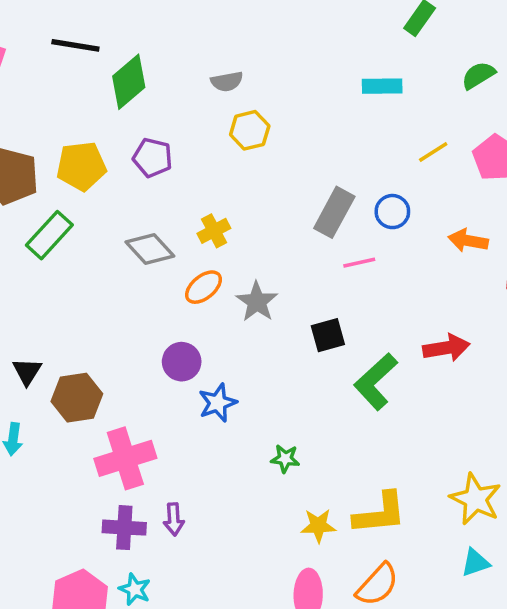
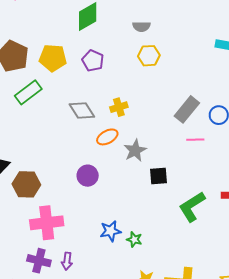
black square: (328, 335) -> (159, 176), moved
blue star: (218, 403) -> (111, 231), moved

